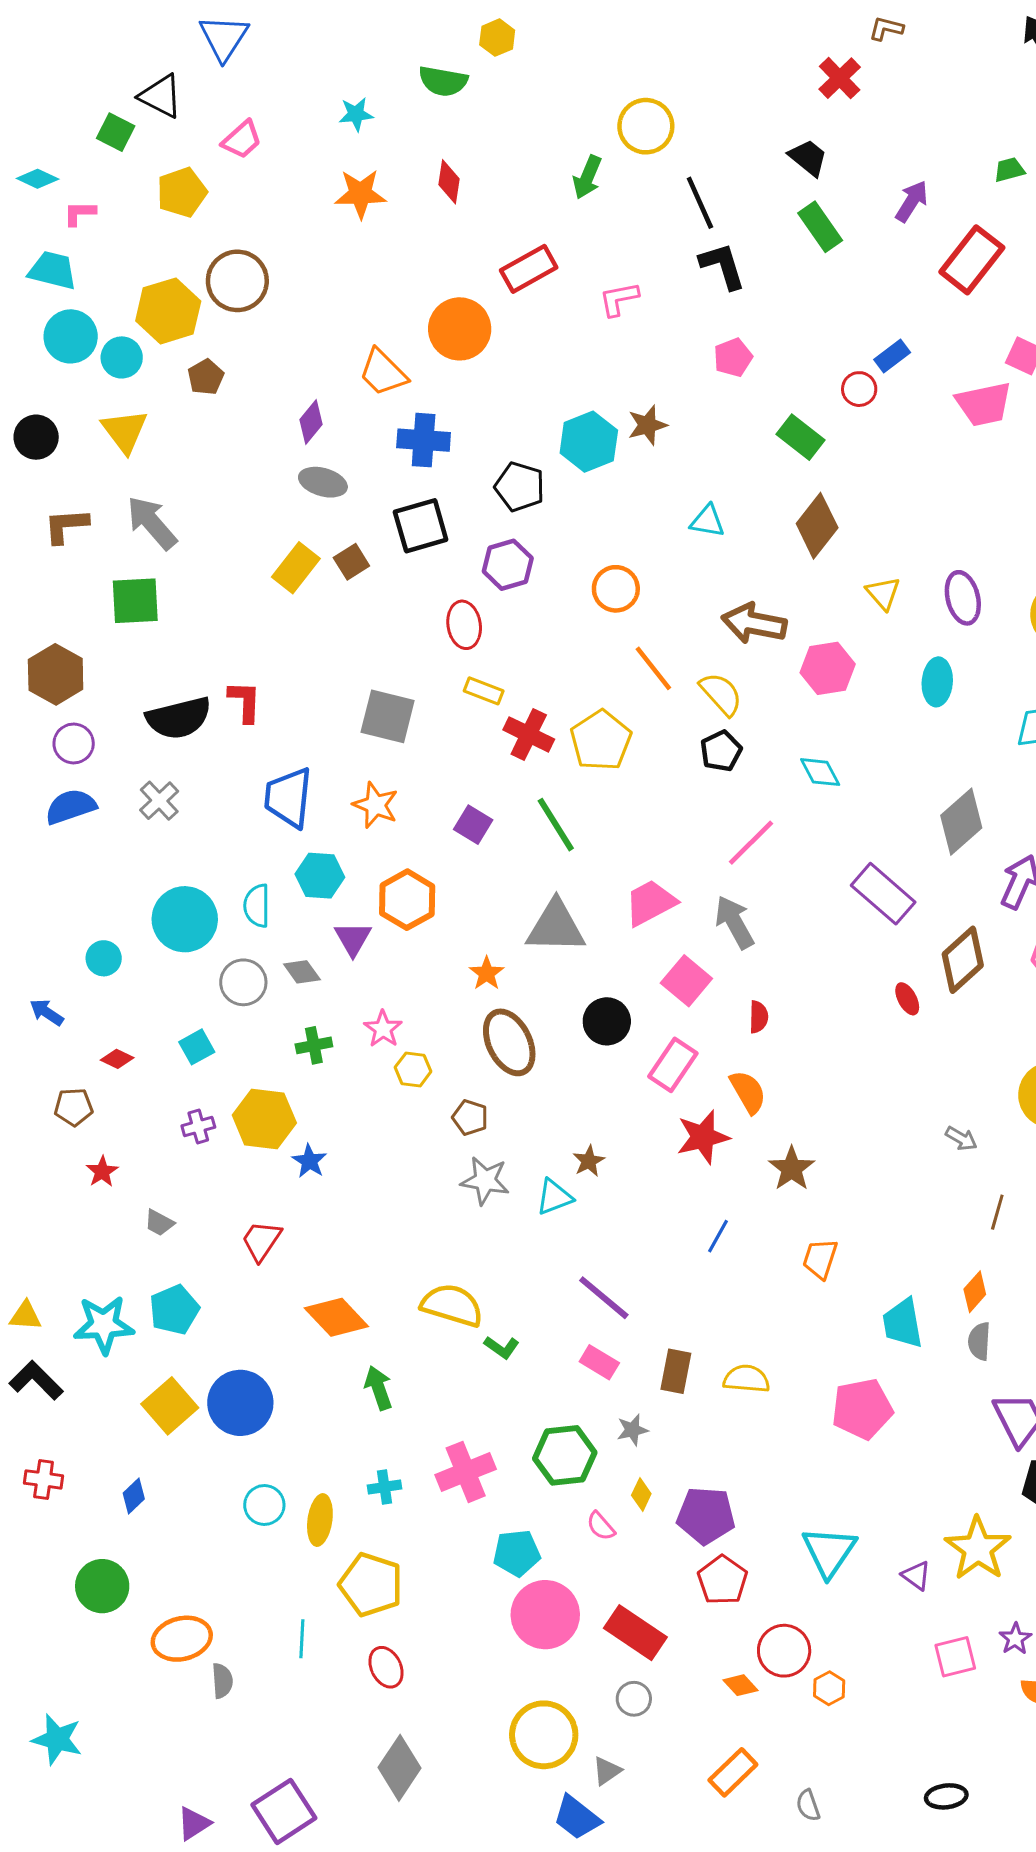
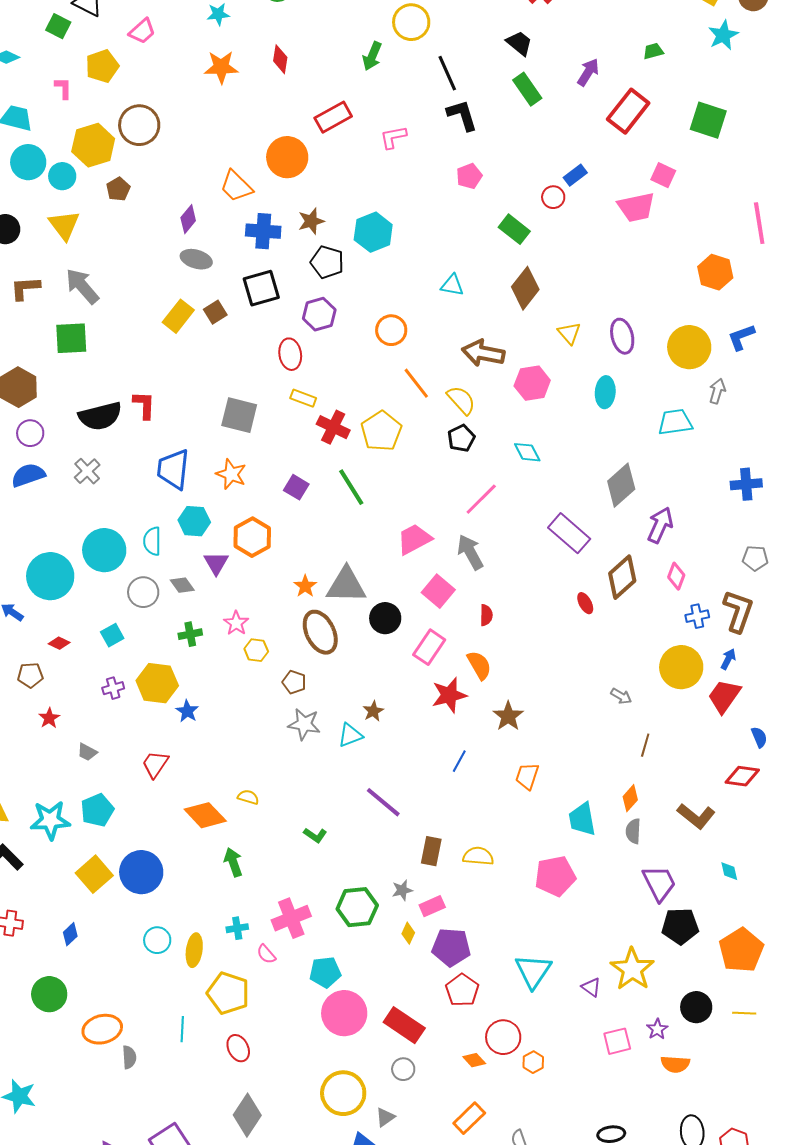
pink L-shape: (80, 213) -> (63, 88), moved, turned 90
brown star: (647, 425) -> (311, 221), moved
gray triangle: (556, 927) -> (346, 585), moved
cyan circle: (104, 958) -> (50, 576), size x2.0
yellow semicircle: (452, 1305) -> (248, 797), moved, size x0.5
pink rectangle: (599, 1362) -> (432, 906), moved, turned -55
pink semicircle: (601, 1526) -> (266, 954), moved

